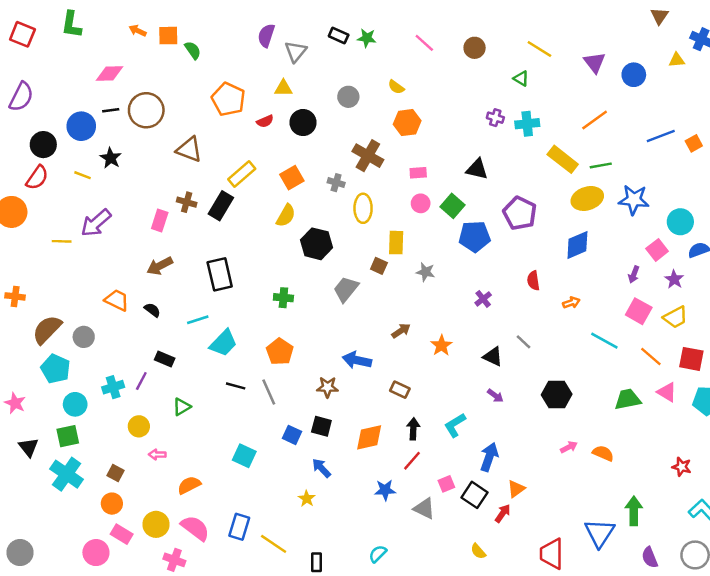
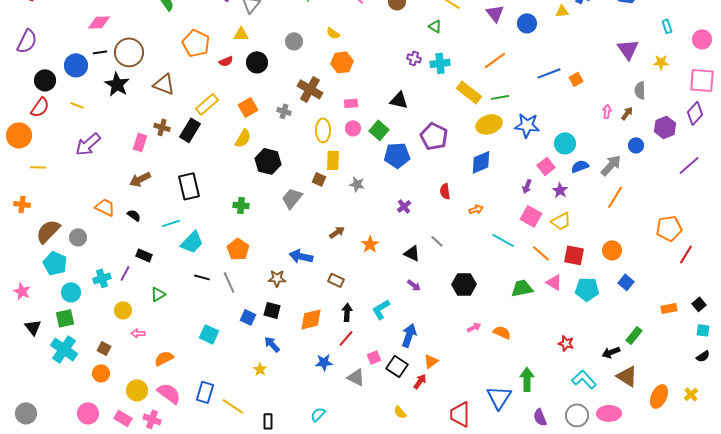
black star: (111, 158) -> (117, 84), moved, size x1.4
yellow ellipse: (363, 208) -> (323, 130), moved
yellow line: (62, 241) -> (38, 167), moved
pink rectangle: (122, 534) -> (123, 418), moved

